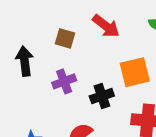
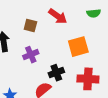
black cross: (102, 96) -> (56, 73), moved

